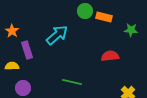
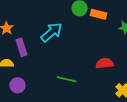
red semicircle: (110, 56) -> (105, 63), moved

